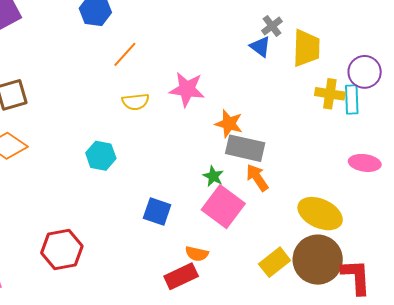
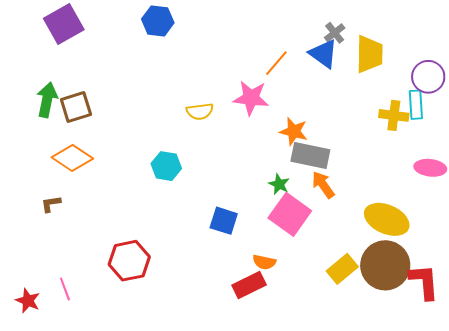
blue triangle: (260, 47) -> (323, 54), size x1.4
orange line: (125, 54) -> (276, 63), moved
yellow cross: (330, 94) -> (394, 115), moved

